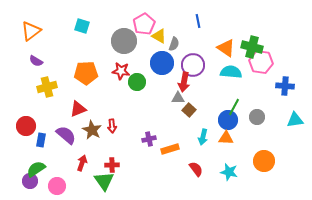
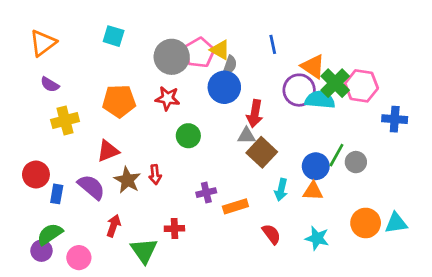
blue line: (198, 21) -> (273, 44), moved
pink pentagon: (144, 24) -> (199, 53), moved
gray semicircle: (174, 44) -> (230, 65), moved
green cross: (252, 47) -> (335, 83), moved, turned 30
purple circle: (193, 65) -> (299, 90), moved
green circle: (137, 82) -> (188, 136), moved
green line: (234, 107) -> (336, 155), moved
brown square: (189, 110) -> (262, 152), size x1.5
cyan triangle: (295, 120) -> (396, 223), moved
red cross: (112, 165) -> (174, 229), moved

